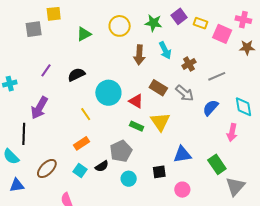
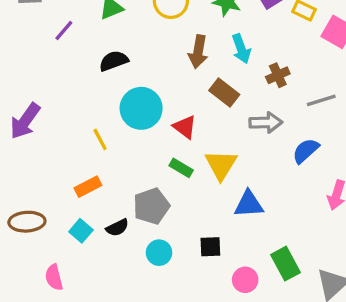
purple line: (46, 70) -> (64, 31), moved
black semicircle: (76, 75) -> (114, 61), moved
brown rectangle: (158, 88) -> (224, 92), moved
gray arrow: (185, 93) -> (266, 122), turned -48
blue triangle: (182, 154) -> (249, 204), moved
green rectangle: (217, 164) -> (285, 264), moved
brown ellipse: (47, 169) -> (27, 222), turned 35

